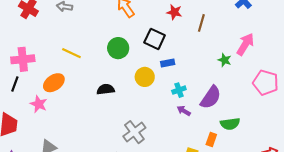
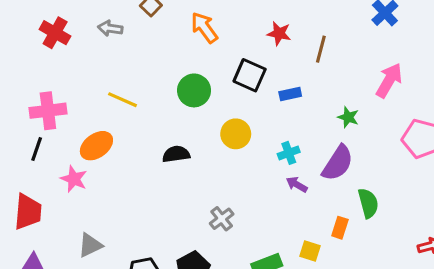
green star: (225, 60) -> (348, 117), moved
blue rectangle: (168, 63) -> (290, 94), moved
green semicircle: (230, 124) -> (368, 203), turned -96
gray cross: (134, 132) -> (222, 219), size x0.7

